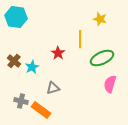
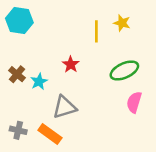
yellow line: (80, 39) -> (96, 31), moved
gray triangle: (53, 88) -> (65, 107), size x1.5
gray cross: (21, 101) -> (18, 130), moved

